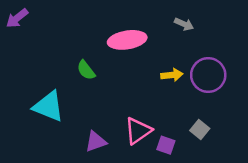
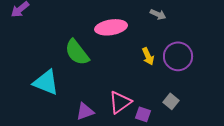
green semicircle: (86, 70) -> (77, 52), size x1.6
yellow arrow: (172, 75) -> (148, 56), turned 72

